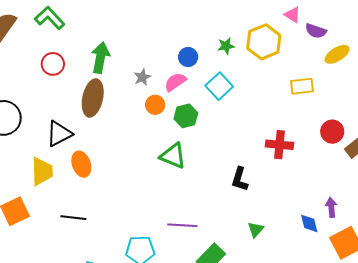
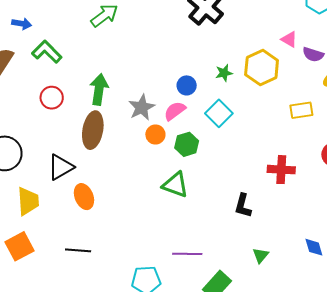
gray star: (142, 77) -> (142, 107), size x1.5
yellow trapezoid: (42, 171) -> (28, 201), moved

